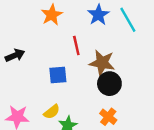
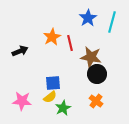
orange star: (52, 15) -> (52, 37), moved
cyan line: (128, 20) -> (112, 22), turned 45
blue square: (58, 75) -> (53, 83), moved

